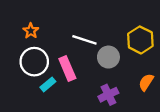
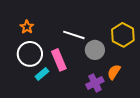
orange semicircle: (146, 82) -> (114, 72), moved

